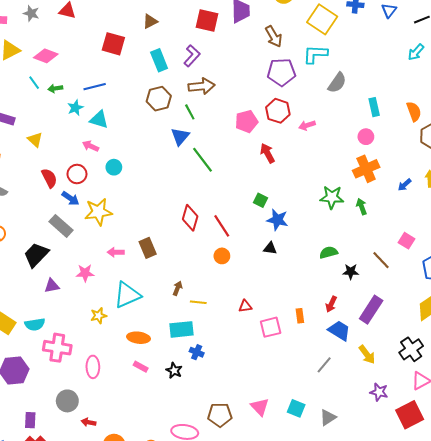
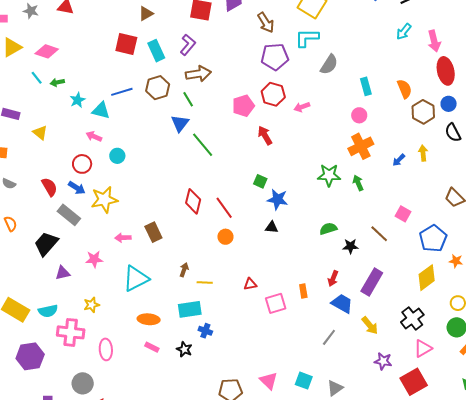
red square: (113, 44) -> (126, 44), moved
blue line: (95, 87) -> (122, 92), moved
red semicircle: (49, 178) -> (49, 187), moved
yellow star: (99, 316) -> (92, 305), moved

